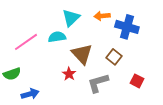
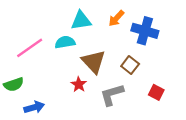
orange arrow: (102, 16) -> (116, 18), turned -42
cyan triangle: (71, 18) -> (81, 21), turned 36

